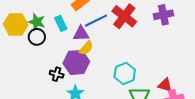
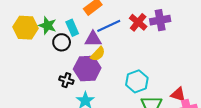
purple cross: (163, 15) -> (160, 20), moved
red cross: (124, 16) -> (138, 22), size x0.7
black circle: (37, 37) -> (62, 42), moved

